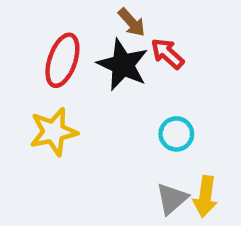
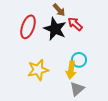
yellow star: (54, 132) -> (38, 70), moved
yellow arrow: (205, 196) -> (71, 70), moved

